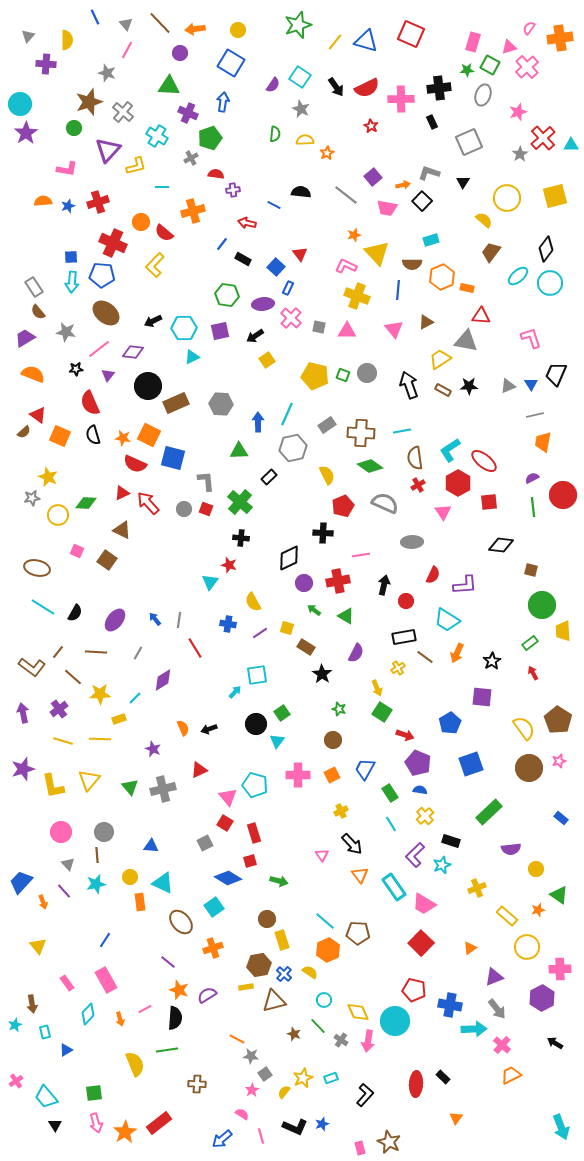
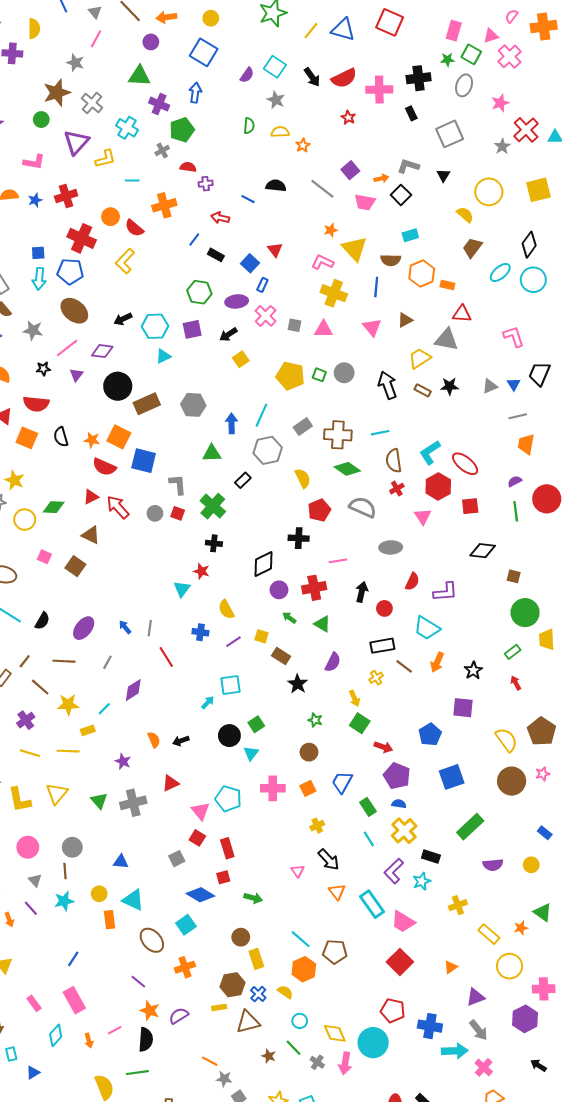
red semicircle: (90, 403) -> (36, 404), moved, turned -60
yellow cross: (425, 816) -> (404, 831), size x1.4
yellow circle: (536, 869) -> (531, 865), moved

